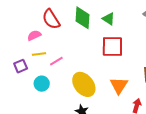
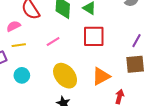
pink line: (56, 61) -> (53, 41), moved
orange triangle: (119, 85) -> (101, 76), turned 30

